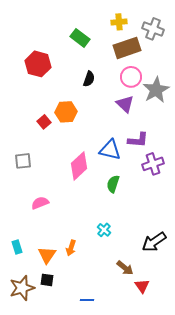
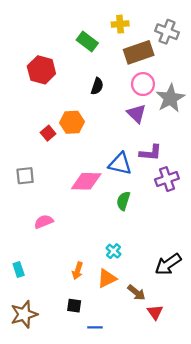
yellow cross: (119, 22) -> (120, 24), moved
pink diamond: (79, 166) -> (86, 181), turned 44
orange triangle: (47, 255) -> (107, 278), moved, turned 30
black square: (47, 280) -> (74, 306), moved

